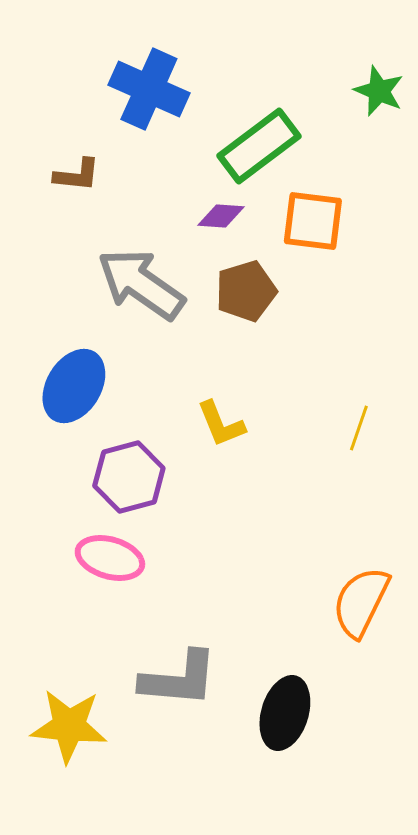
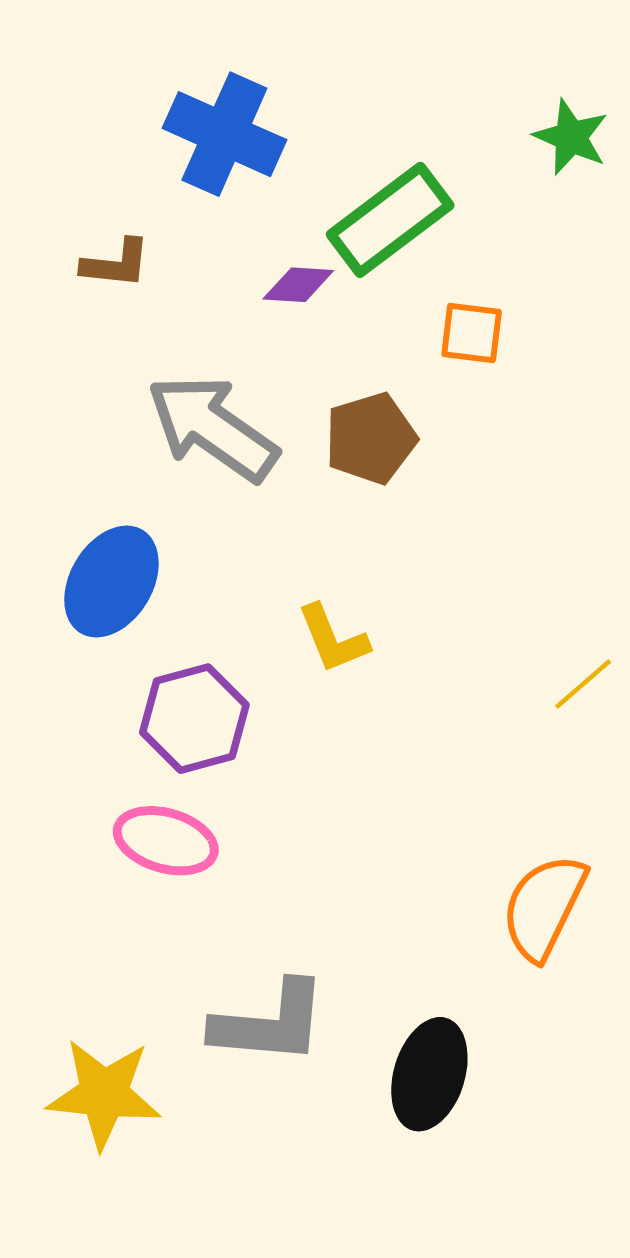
purple diamond: (221, 216) -> (298, 285), moved
orange square: (313, 221) -> (472, 333), size x0.7
yellow line: (359, 428) -> (583, 684), moved, turned 30

